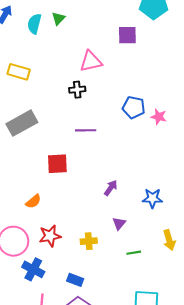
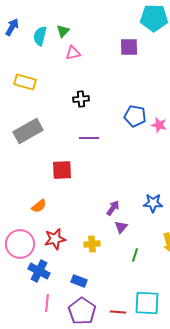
pink triangle: (91, 61) -> (73, 53), moved, size x0.7
purple arrow: (111, 188) -> (113, 208), moved
green line: (134, 253) -> (135, 255), turned -64

